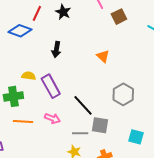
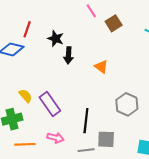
black star: (63, 12) -> (56, 39), moved
black arrow: (56, 50) -> (68, 55), moved
yellow semicircle: (29, 76) -> (26, 96), turned 48
black line: (83, 105) -> (86, 121), turned 55

